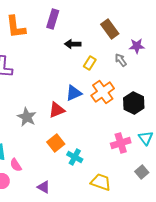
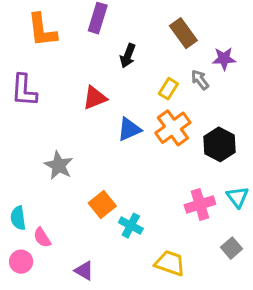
black arrow: (73, 44) -> (128, 56), turned -70
yellow rectangle: (90, 63) -> (168, 89), moved
red triangle: (57, 110) -> (95, 98), moved

